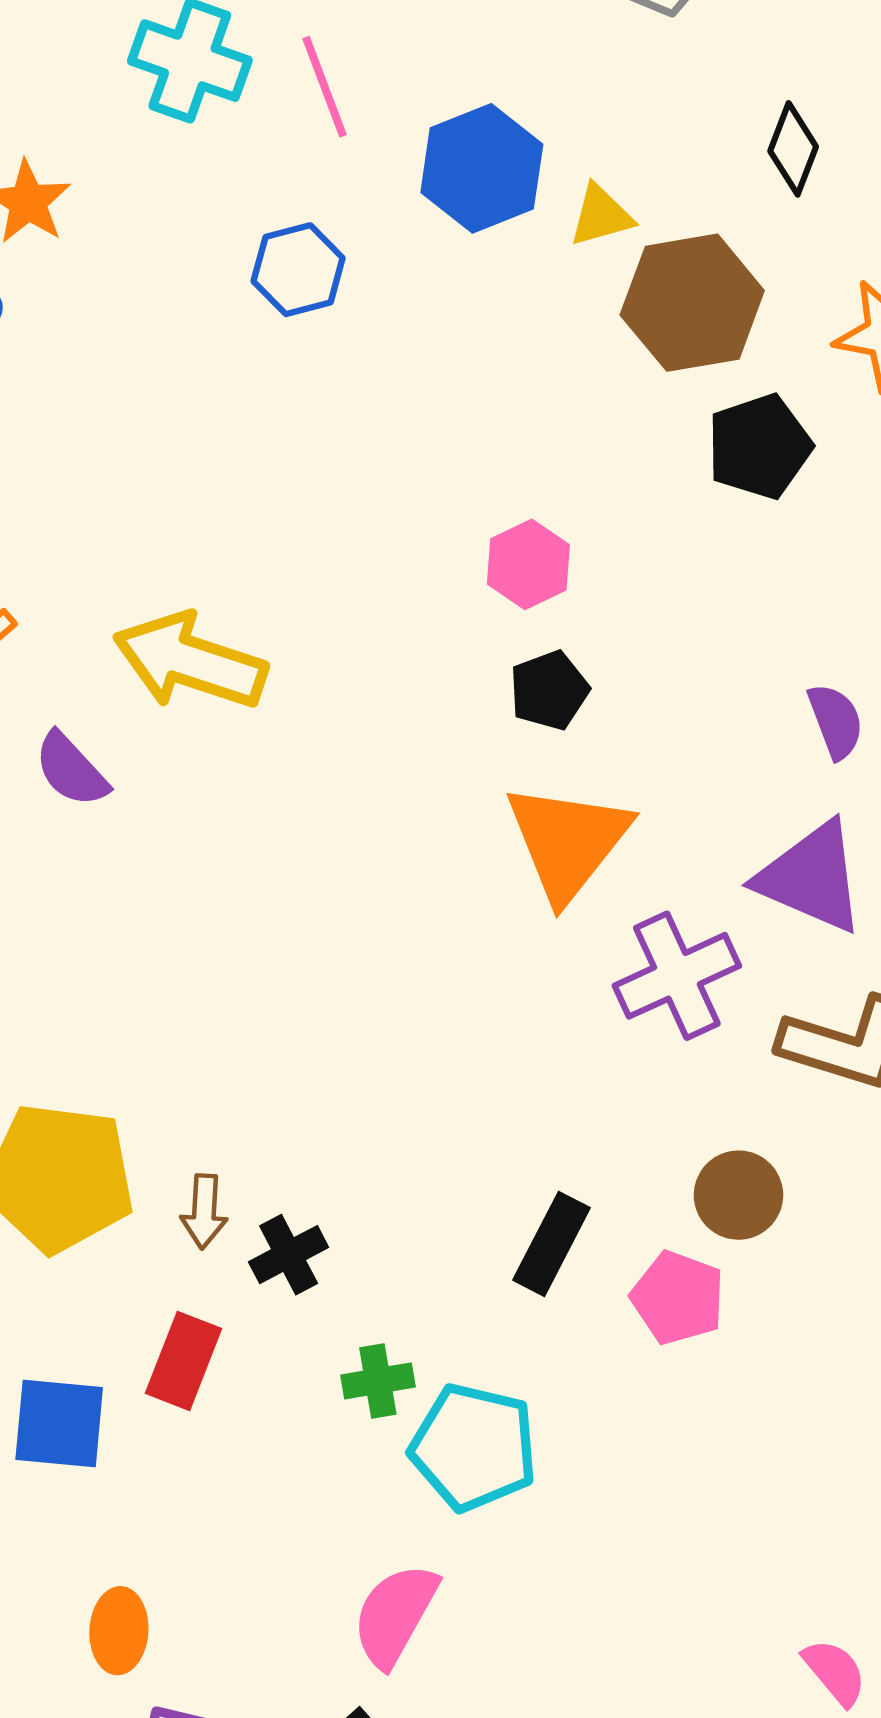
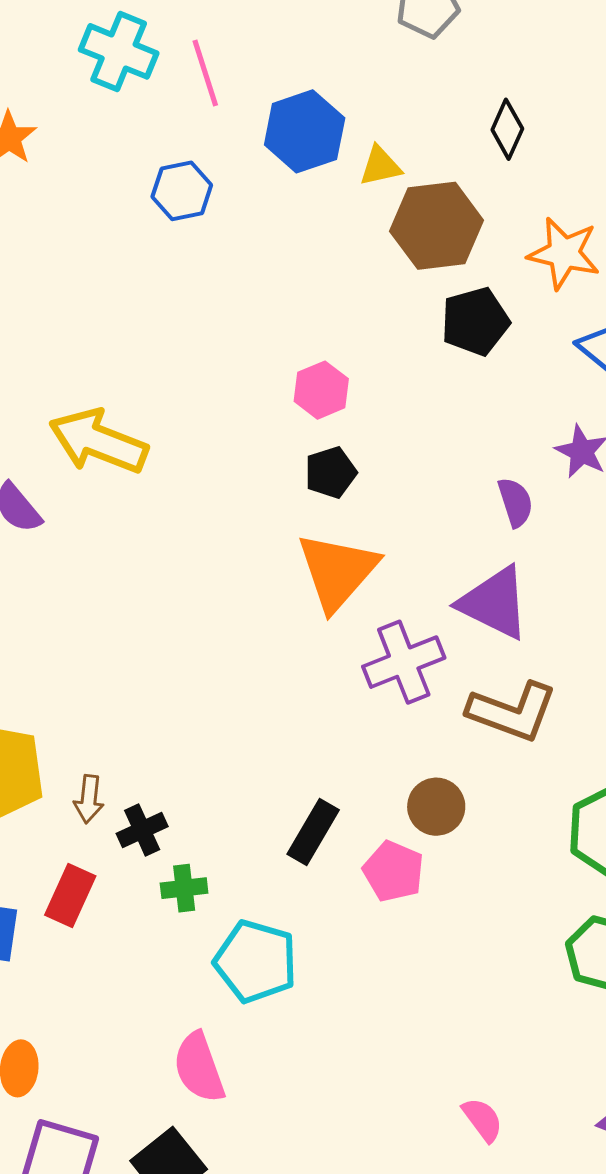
green cross: (378, 1381) -> (184, 888), moved
pink semicircle: (395, 1615) -> (199, 1068), turned -52

